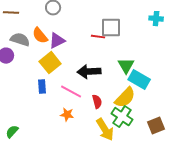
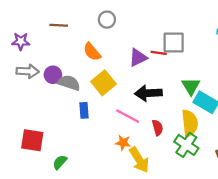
gray semicircle: (20, 40) -> (69, 83), moved
purple triangle: (57, 41) -> (138, 57), moved
blue rectangle: (42, 87) -> (84, 110), moved
yellow semicircle: (125, 98) -> (190, 123), turned -50
yellow arrow: (105, 130) -> (139, 160), moved

